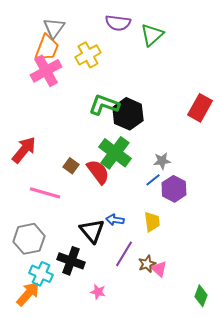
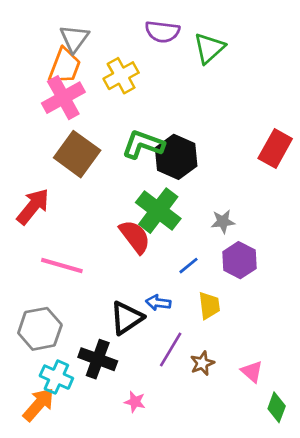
brown square: (71, 166) -> (77, 154), moved, size x2.0
blue line: (153, 180) -> (189, 266), moved
black triangle: (92, 231) -> (127, 318), turned 36
pink triangle: (159, 269) -> (252, 372), moved

